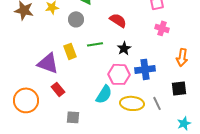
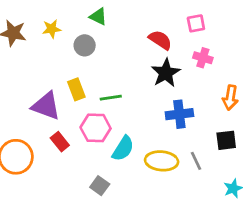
red semicircle: (118, 20) -> (160, 40), moved
green line: (95, 44) -> (111, 98), moved
black star: (124, 48) -> (166, 73), moved, size x1.5
pink hexagon: (119, 74) -> (96, 128), moved
gray square: (73, 117) -> (100, 186), moved, turned 32

